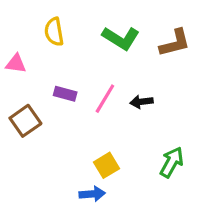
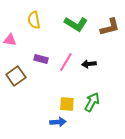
green arrow: (172, 162) -> (92, 102), moved
yellow square: (107, 165) -> (67, 104), turned 35

